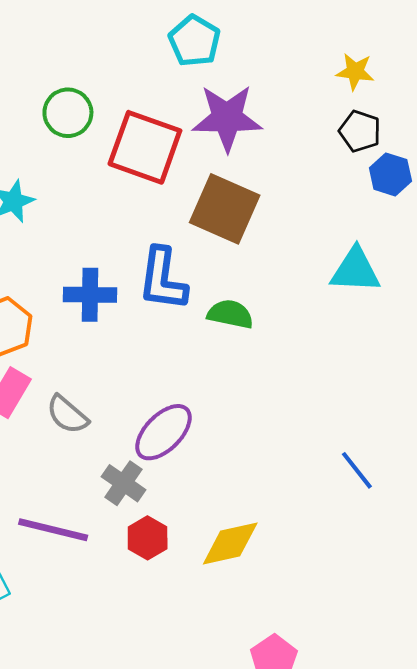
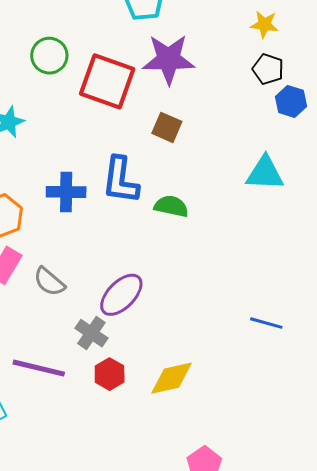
brown square: (225, 209) -> (167, 127), size x0.6
blue line: (357, 470) -> (266, 323), turned -36

